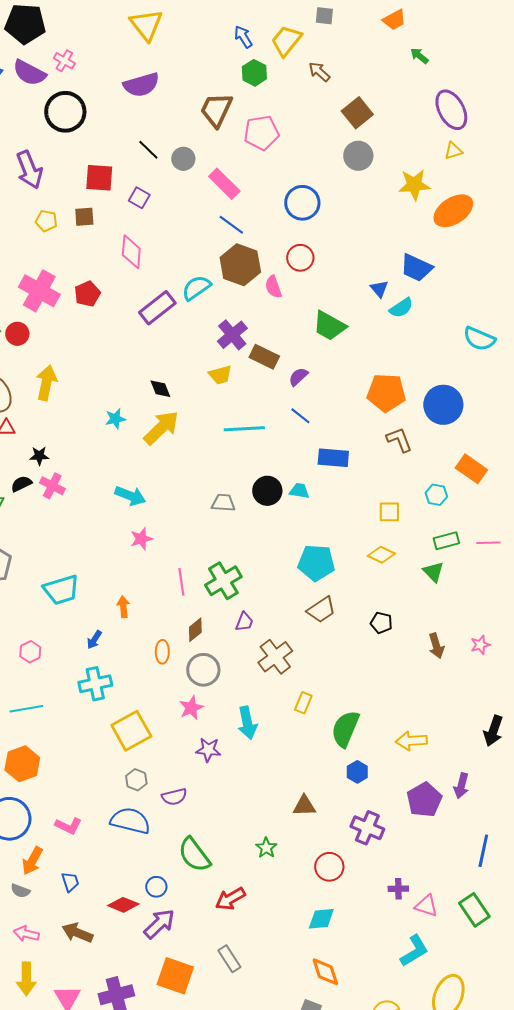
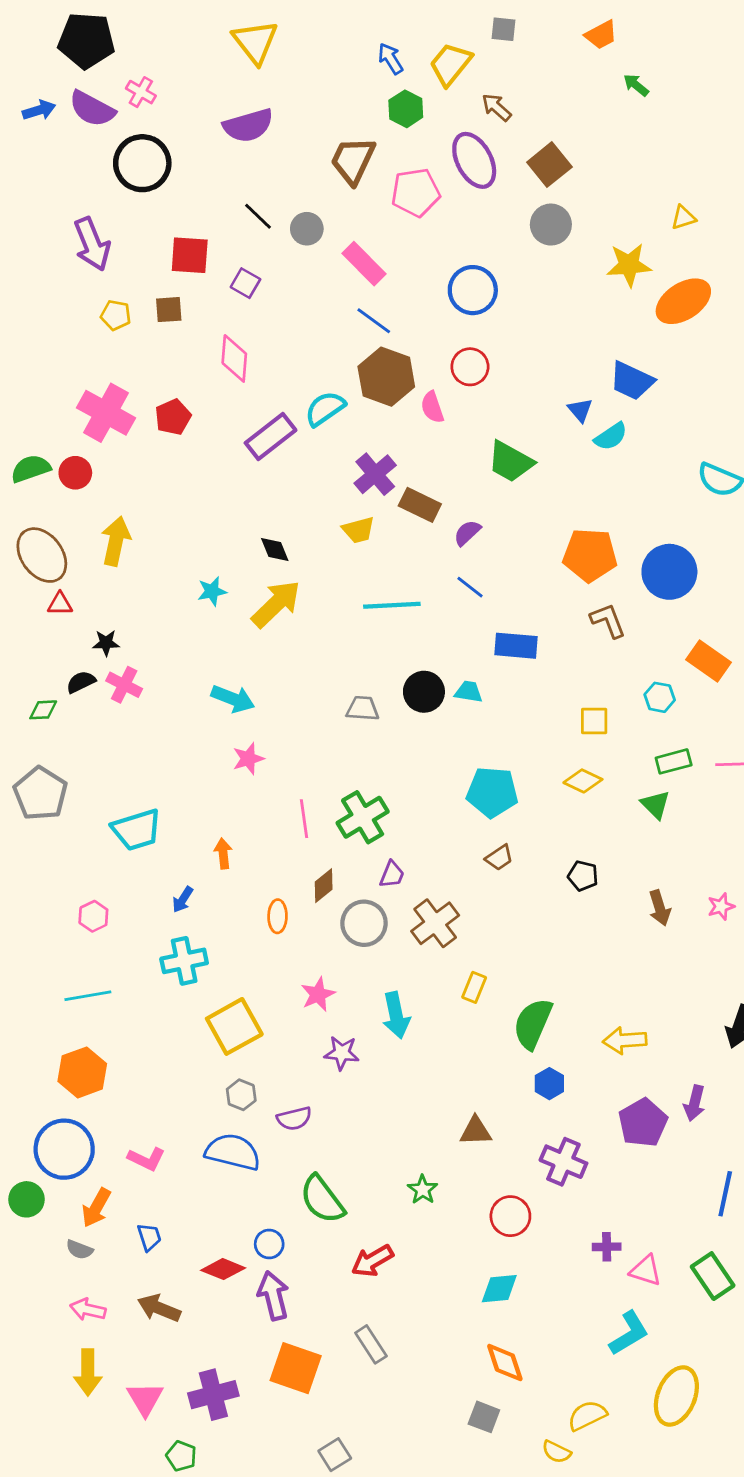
purple ellipse: (451, 110) -> (474, 160), moved
brown trapezoid: (321, 610) -> (499, 858), size x0.7
gray circle: (203, 670) -> (364, 923), moved
purple arrow: (159, 924) -> (273, 1296), turned -60

